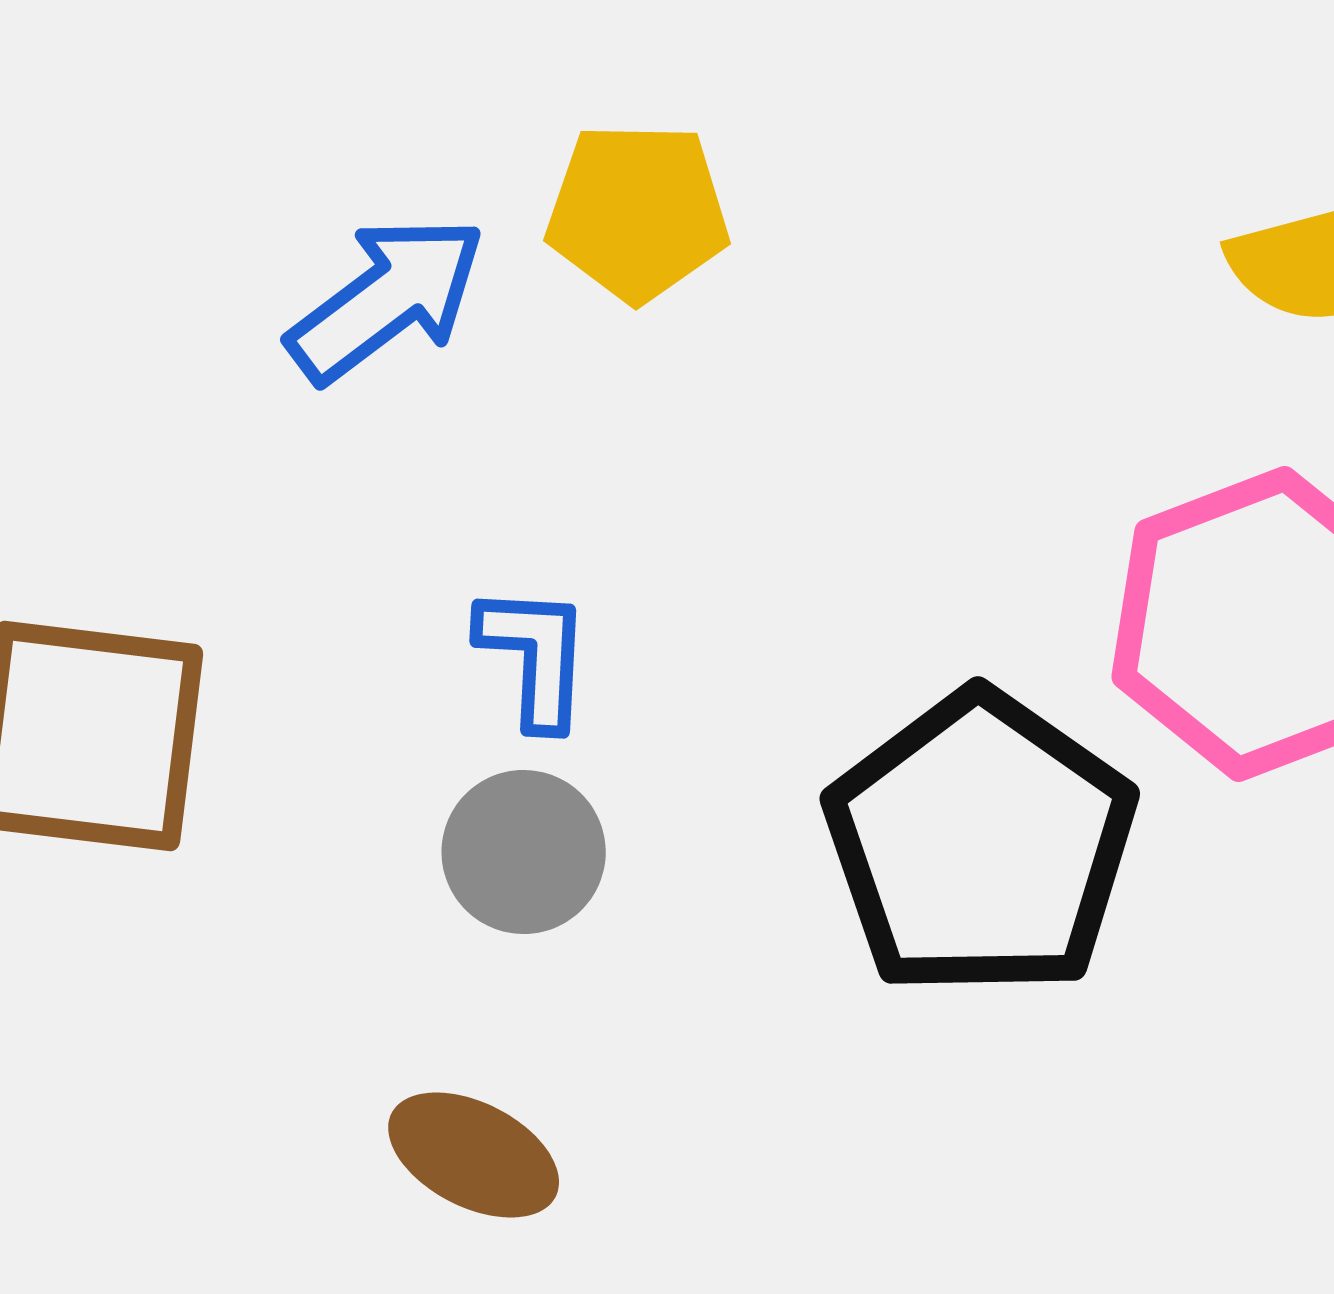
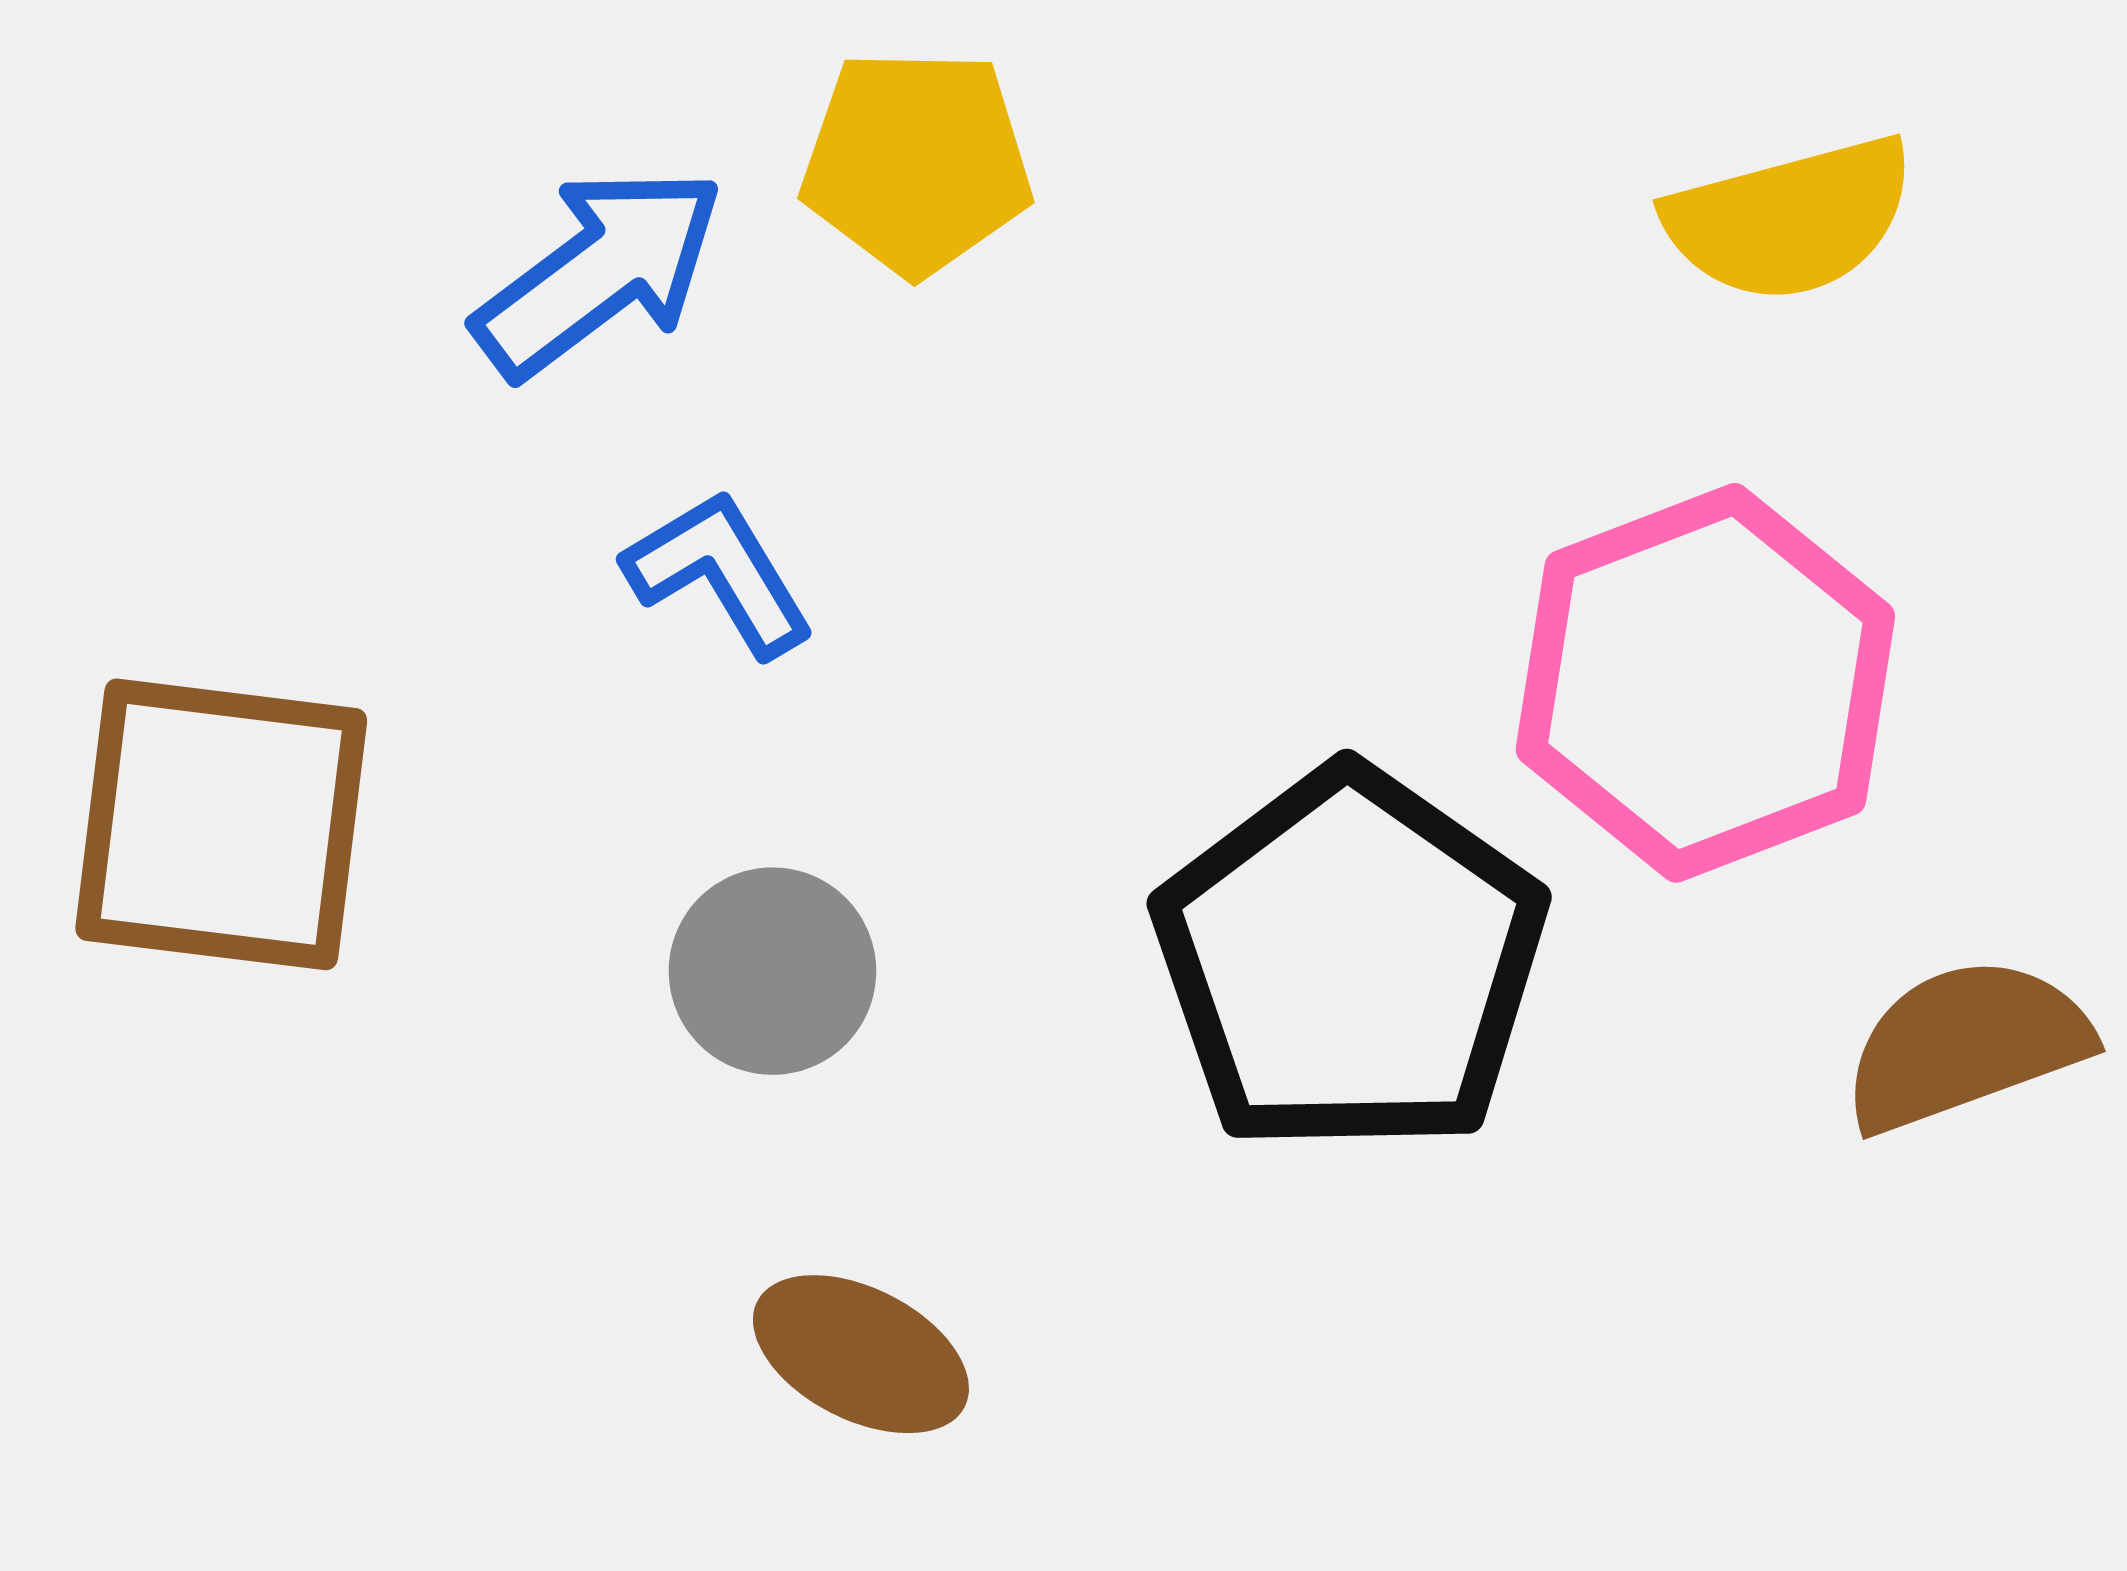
blue L-shape: (535, 656) -> (719, 573), moved, turned -34
brown ellipse: (474, 1155) -> (861, 1354), moved

